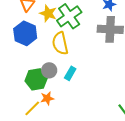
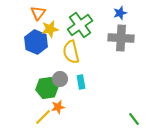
yellow star: (48, 13) -> (50, 29), moved, turned -30
cyan rectangle: (70, 73) -> (81, 82), turned -40

